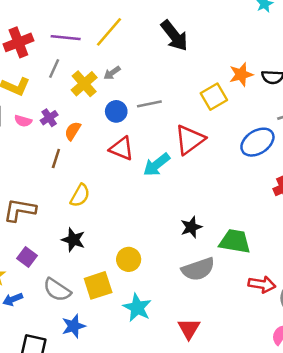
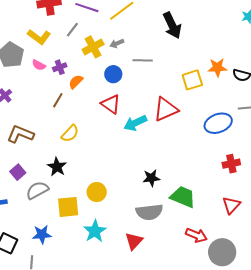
gray line: (149, 104) -> (143, 60), moved
gray semicircle: (57, 290) -> (37, 190), moved, turned 105
red triangle: (189, 329) -> (134, 241), moved

